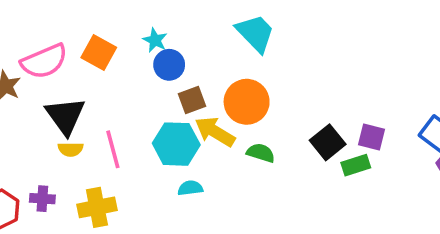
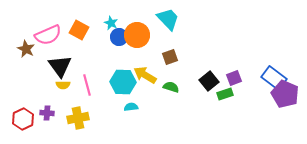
brown square: (192, 100) -> (170, 57), moved
orange circle: (247, 102) -> (137, 35), moved
purple square: (372, 137) -> (234, 78), turned -35

